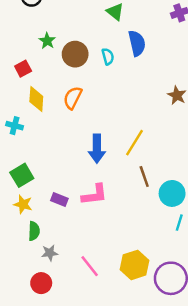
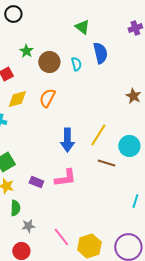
yellow diamond: (36, 99) -> (17, 99), turned 70
brown line: (144, 176) -> (106, 163), turned -54
cyan circle: (172, 193) -> (129, 146), moved
yellow hexagon: (134, 265) -> (89, 246), moved

